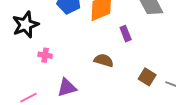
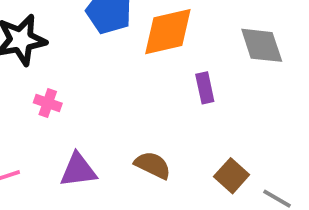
brown semicircle: (104, 60) -> (153, 165), moved

